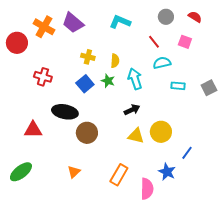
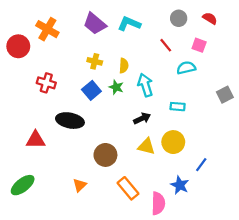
purple trapezoid: (73, 23) -> (95, 24), moved
cyan semicircle: (162, 63) -> (186, 68), moved
cyan rectangle: (178, 86) -> (178, 107), moved
brown circle: (87, 133) -> (105, 155), moved
orange rectangle: (119, 175) -> (128, 188), turned -70

